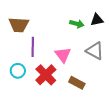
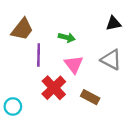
green arrow: (77, 24) -> (67, 37), moved
brown trapezoid: (19, 25) -> (22, 29), turned -55
cyan circle: (18, 71) -> (13, 106), moved

